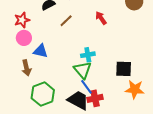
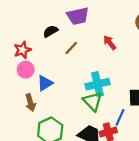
blue triangle: (41, 51) -> (45, 83), turned -42
cyan cross: (88, 55) -> (97, 84), size x1.5
blue line: (86, 87) -> (120, 117), moved, turned 63

